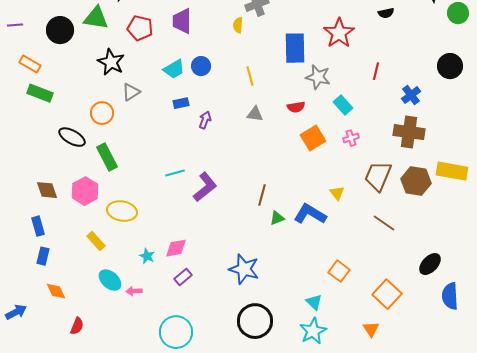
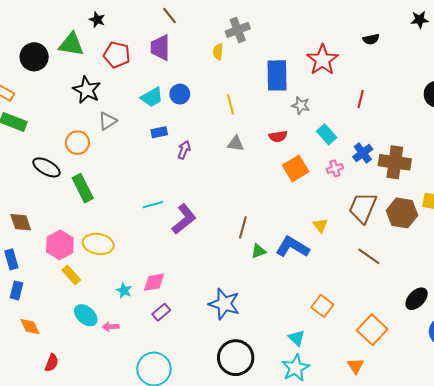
gray star: (318, 77) -> (301, 105), size x0.7
blue cross: (411, 95) -> (363, 153), moved
pink hexagon: (85, 191) -> (60, 245), moved

